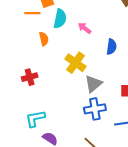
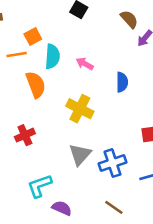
orange semicircle: (44, 39) -> (36, 85), size x1.5
gray triangle: (93, 84) -> (80, 154), moved

